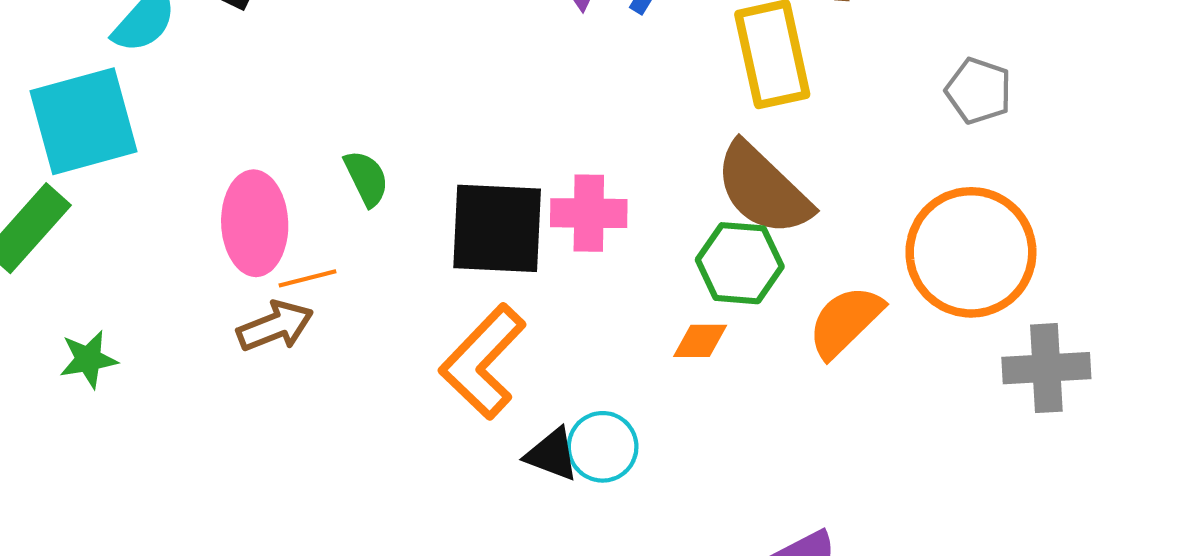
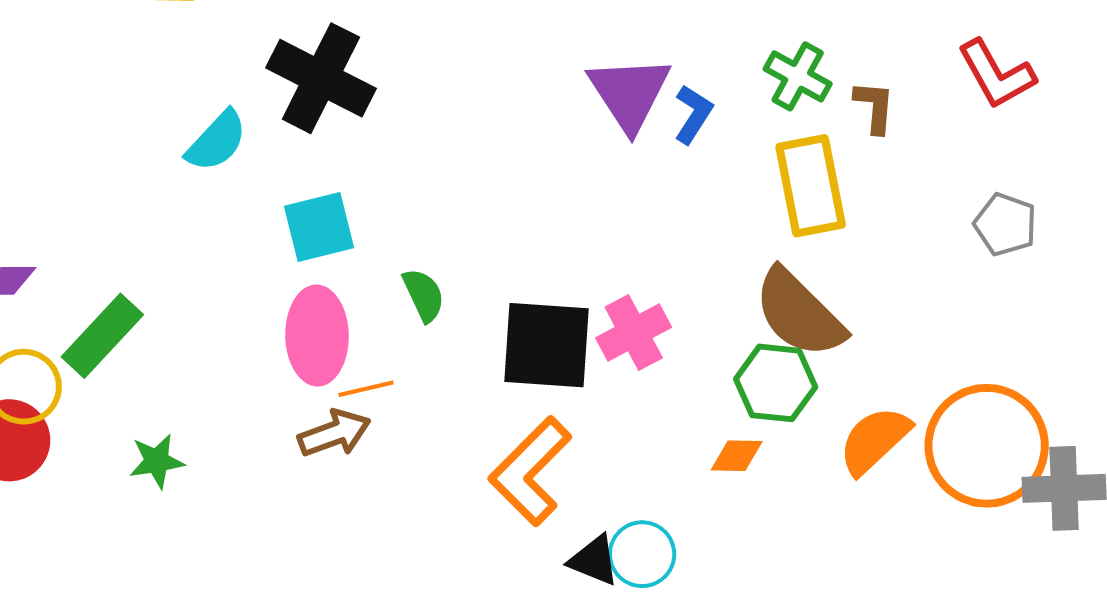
cyan square: (83, 121) -> (319, 227), moved, size x0.7
pink cross: (589, 213) -> (634, 333), turned -30
orange circle: (971, 252) -> (987, 446), moved

